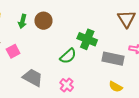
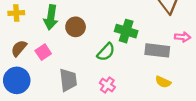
green arrow: (22, 21) -> (51, 17), size x1.5
brown circle: (43, 21) -> (76, 27), moved
gray trapezoid: (33, 78) -> (68, 80), turned 60

